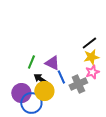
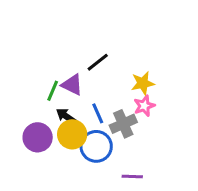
black line: (89, 43) -> (98, 62), moved
purple triangle: (52, 63) -> (72, 85), moved
blue circle: (31, 103) -> (96, 146), moved

